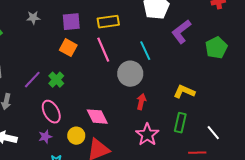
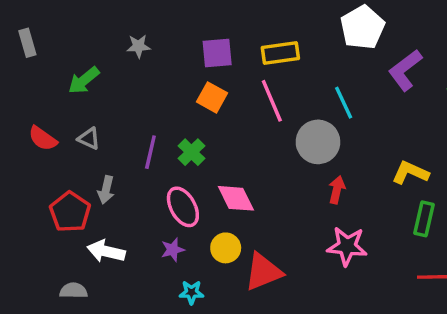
gray star: (33, 18) -> (138, 46), moved
purple line: (32, 80) -> (150, 152), turned -30
pink diamond: (97, 117) -> (236, 198), moved
green rectangle: (180, 123) -> (424, 219), moved
pink star: (147, 135) -> (347, 246), turned -30

